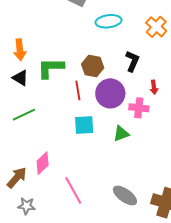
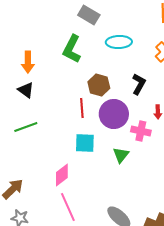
green L-shape: (51, 68) -> (72, 49), moved, turned -68
green triangle: (121, 134) -> (121, 155), turned -36
pink diamond: (43, 163) -> (62, 175), moved

